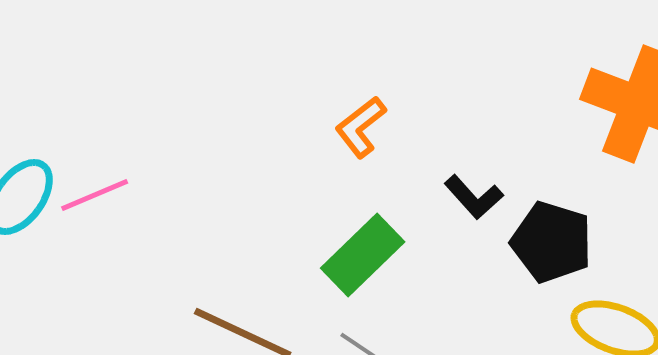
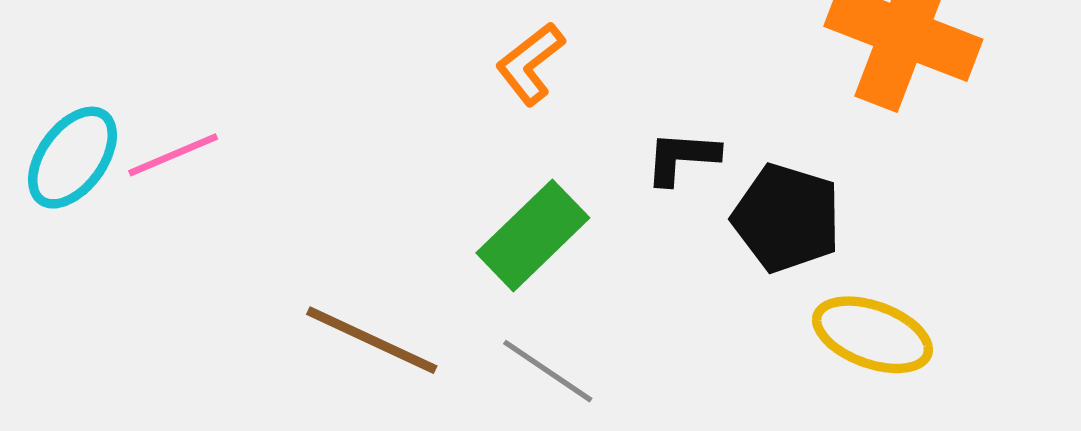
black L-shape: (474, 197) -> (682, 158), turned 136

